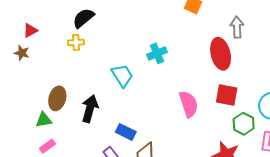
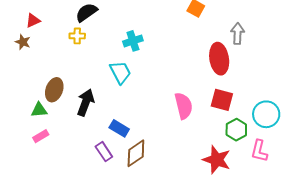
cyan cross: (157, 53) -> (133, 41), moved

